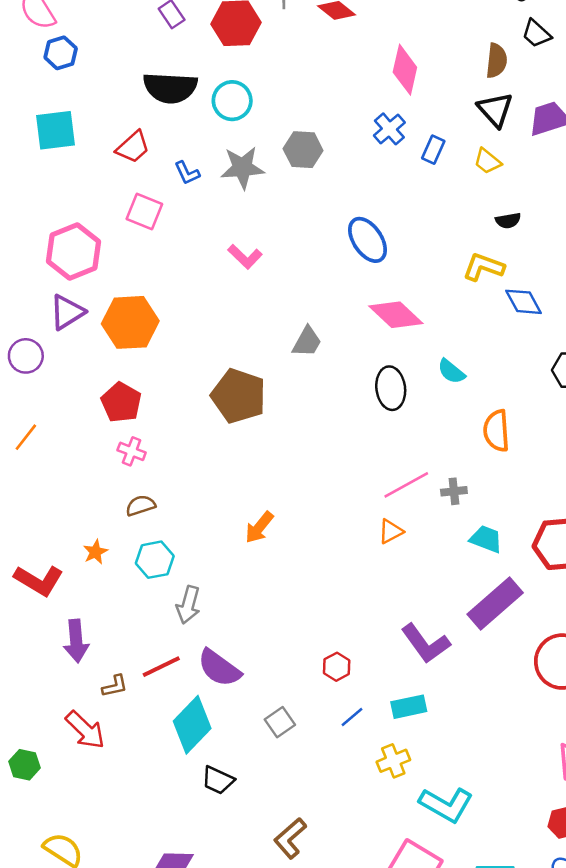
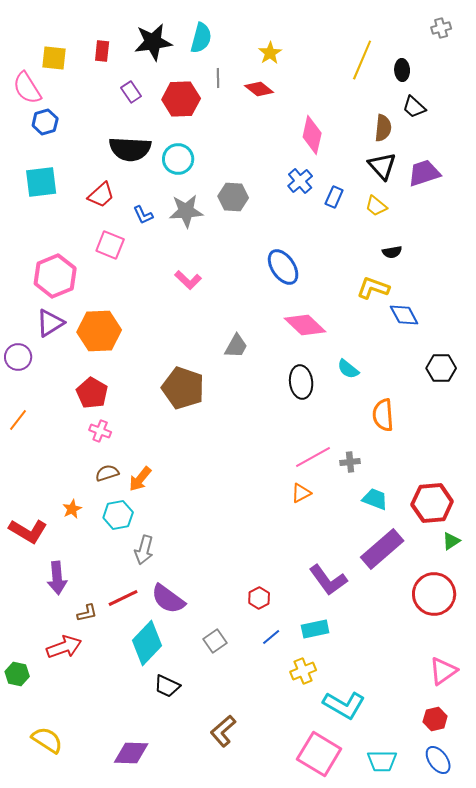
orange arrow: (259, 527) -> (140, 479), moved
red arrow: (85, 730) -> (64, 647), turned -64

